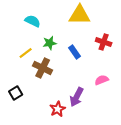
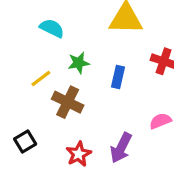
blue rectangle: (75, 52) -> (118, 77), turned 48
red star: (58, 109) -> (79, 154), moved

